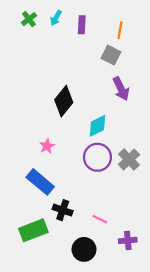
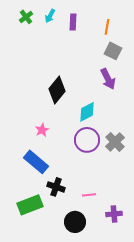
gray square: (111, 55) -> (113, 51), moved
pink line: (100, 219) -> (89, 195), turned -32

